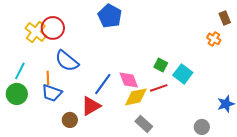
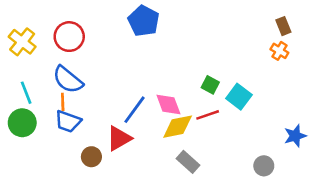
brown rectangle: (225, 18) -> (283, 26), moved
yellow cross: (36, 32) -> (22, 42), moved
blue semicircle: (67, 61) -> (68, 80), moved
cyan line: (20, 71) -> (26, 93), turned -48

